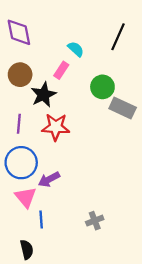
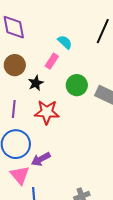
green circle: (102, 87) -> (77, 85), moved
black star: (43, 95) -> (36, 83), size x0.7

